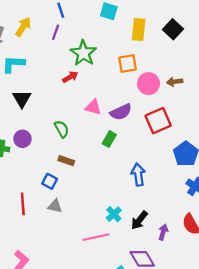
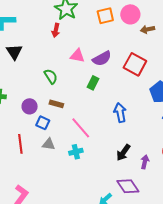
red arrow: (70, 77) -> (56, 30), turned 136
pink circle: (148, 84) -> (130, 14), moved
red square: (158, 121) -> (135, 64), turned -35
purple circle: (22, 139) -> (30, 106), moved
cyan cross: (114, 214) -> (76, 152), moved, turned 32
pink line: (96, 237) -> (81, 128), moved, turned 65

